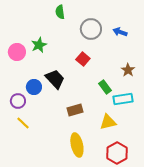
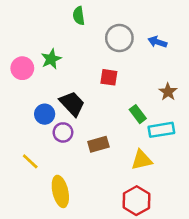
red square: (83, 59) -> (109, 77), turned -32
purple circle: (18, 101) -> (63, 132), moved
yellow ellipse: (77, 145) -> (60, 191), moved
red hexagon: (117, 153) -> (136, 201), moved

